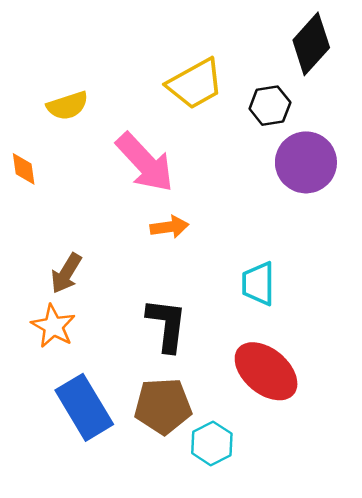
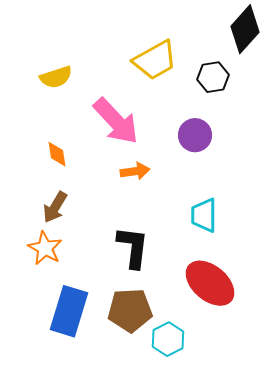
purple circle: (306, 162) -> (195, 135), moved, size x0.7
orange diamond: (24, 169) -> (57, 154), moved
blue rectangle: (84, 407) -> (69, 311), turned 48

